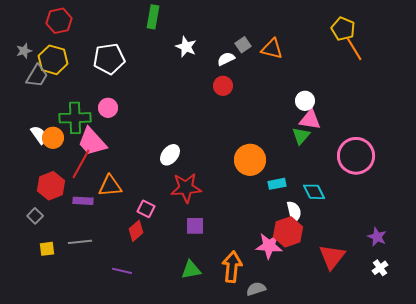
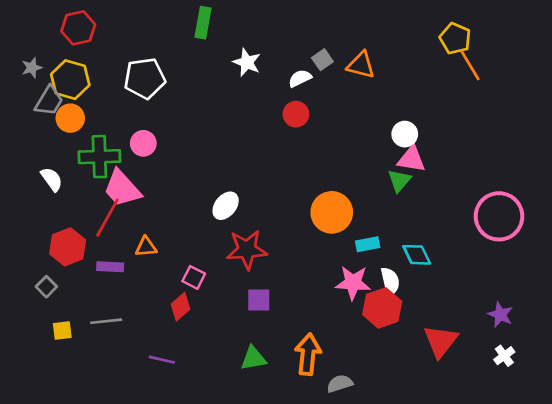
orange circle: (53, 138) -> (70, 118), moved
pink circle: (356, 156) -> (499, 216), moved
orange triangle: (110, 186) -> (146, 247), size x0.7
pink star: (269, 246) -> (353, 283), moved

